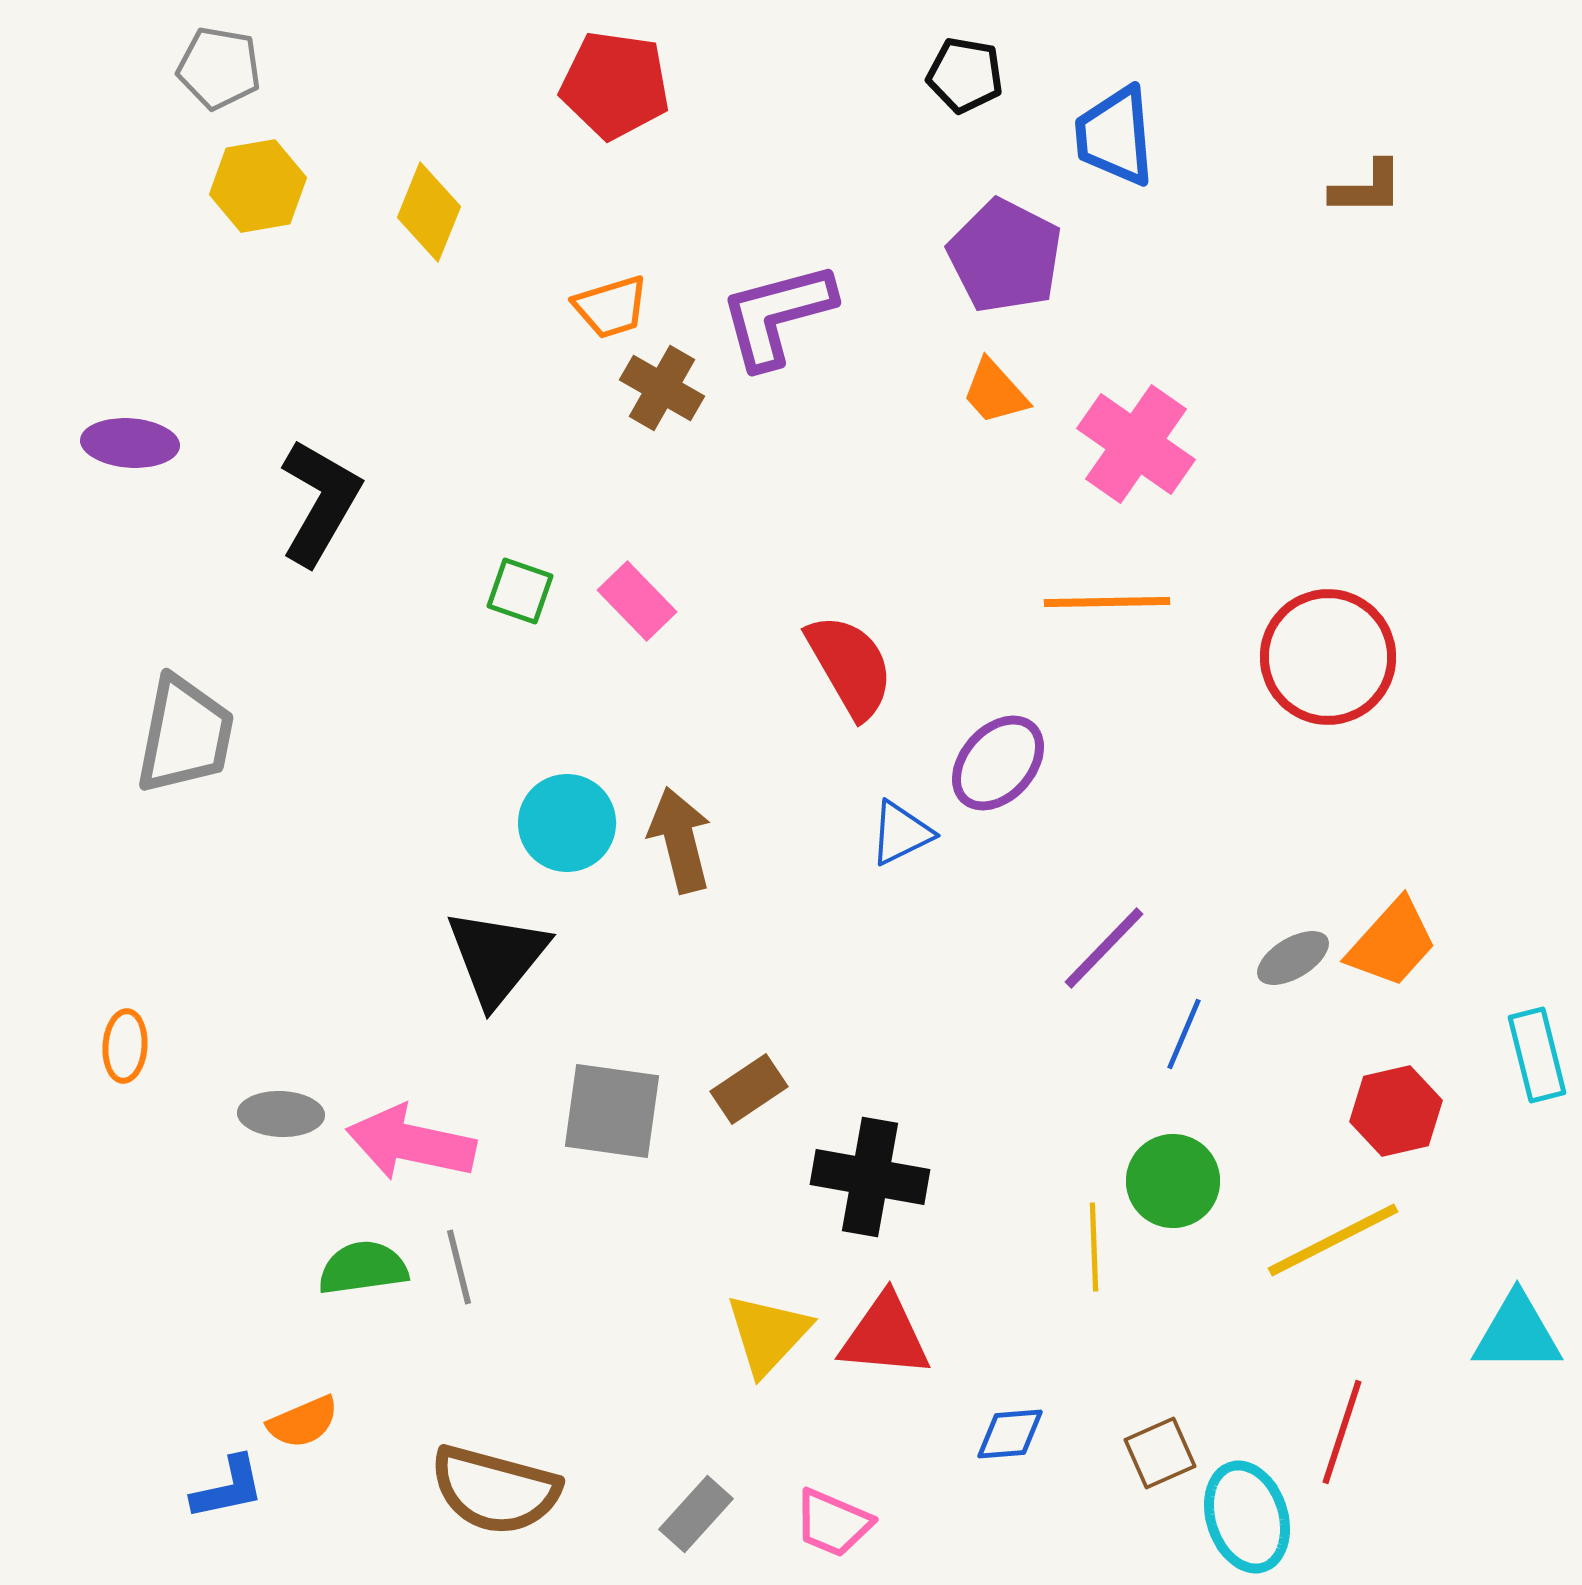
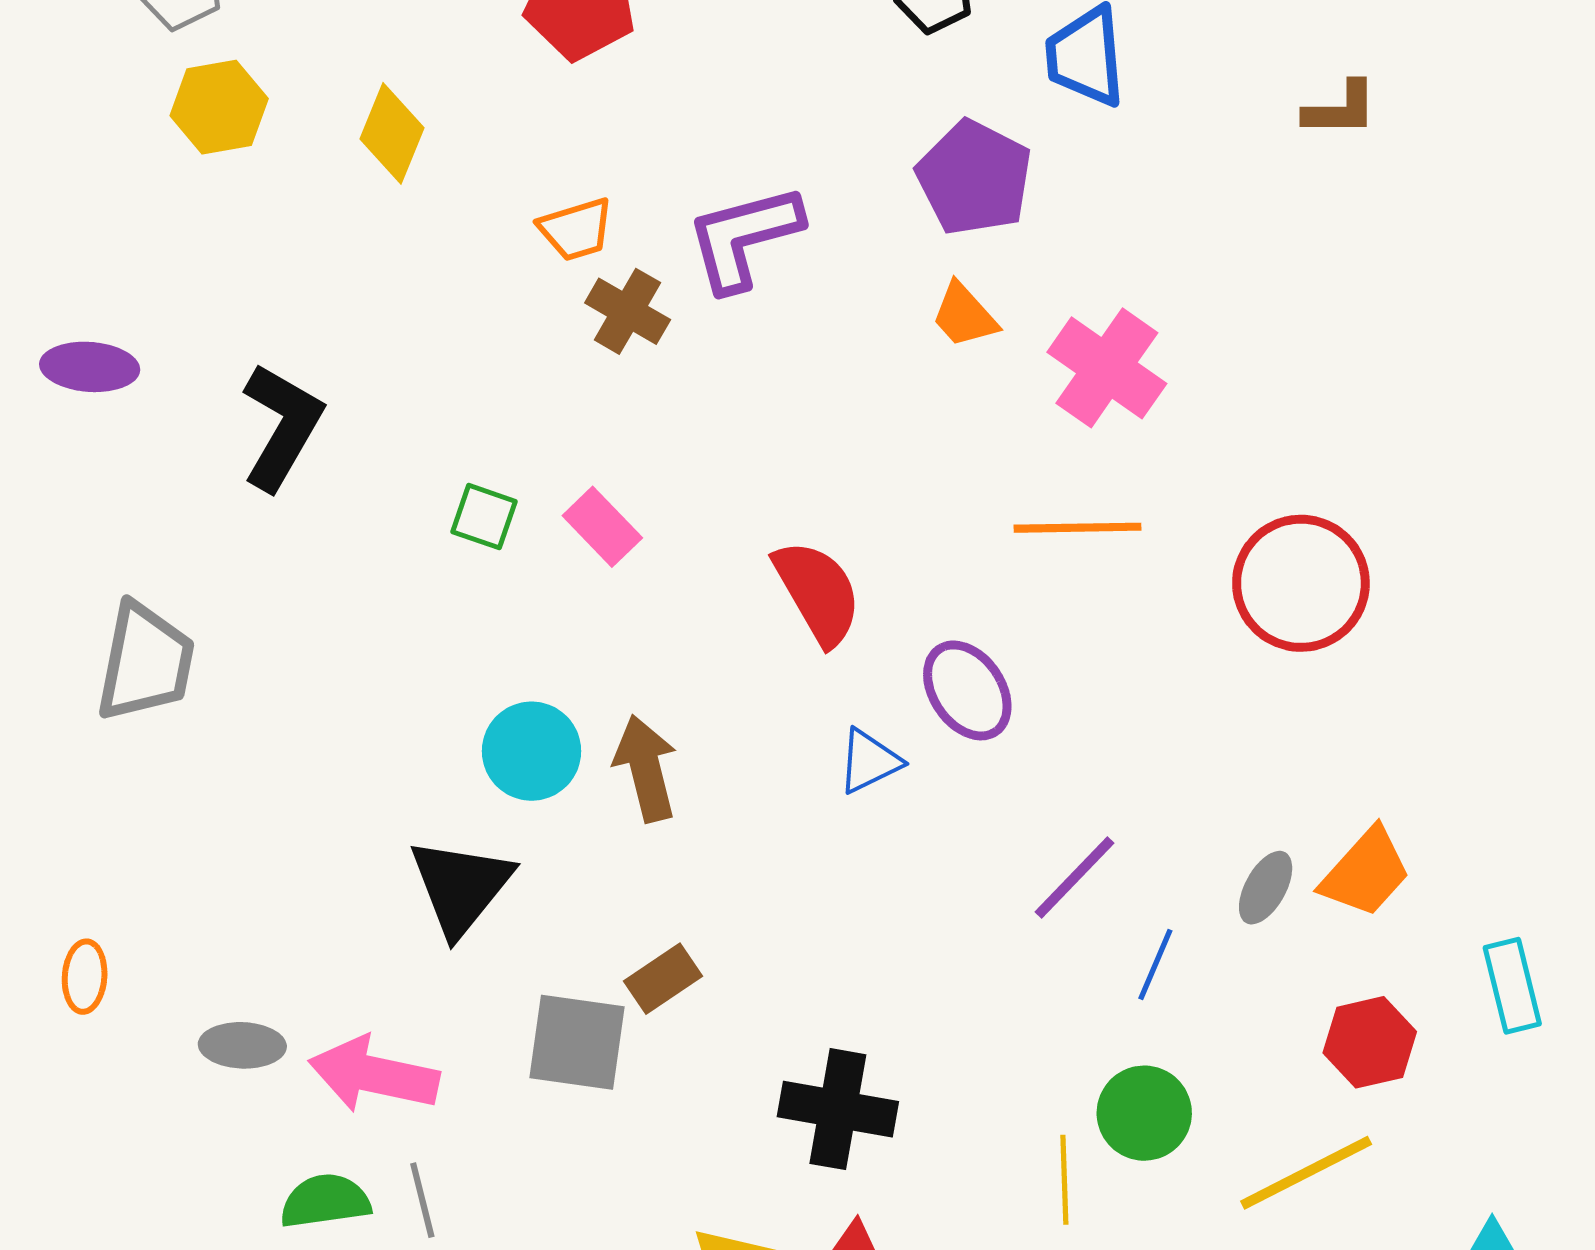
purple ellipse: (998, 763) -> (967, 690), turned -76
gray ellipse: (1293, 958) -> (1266, 888), turned -30
brown rectangle: (749, 1089) -> (663, 979), moved

